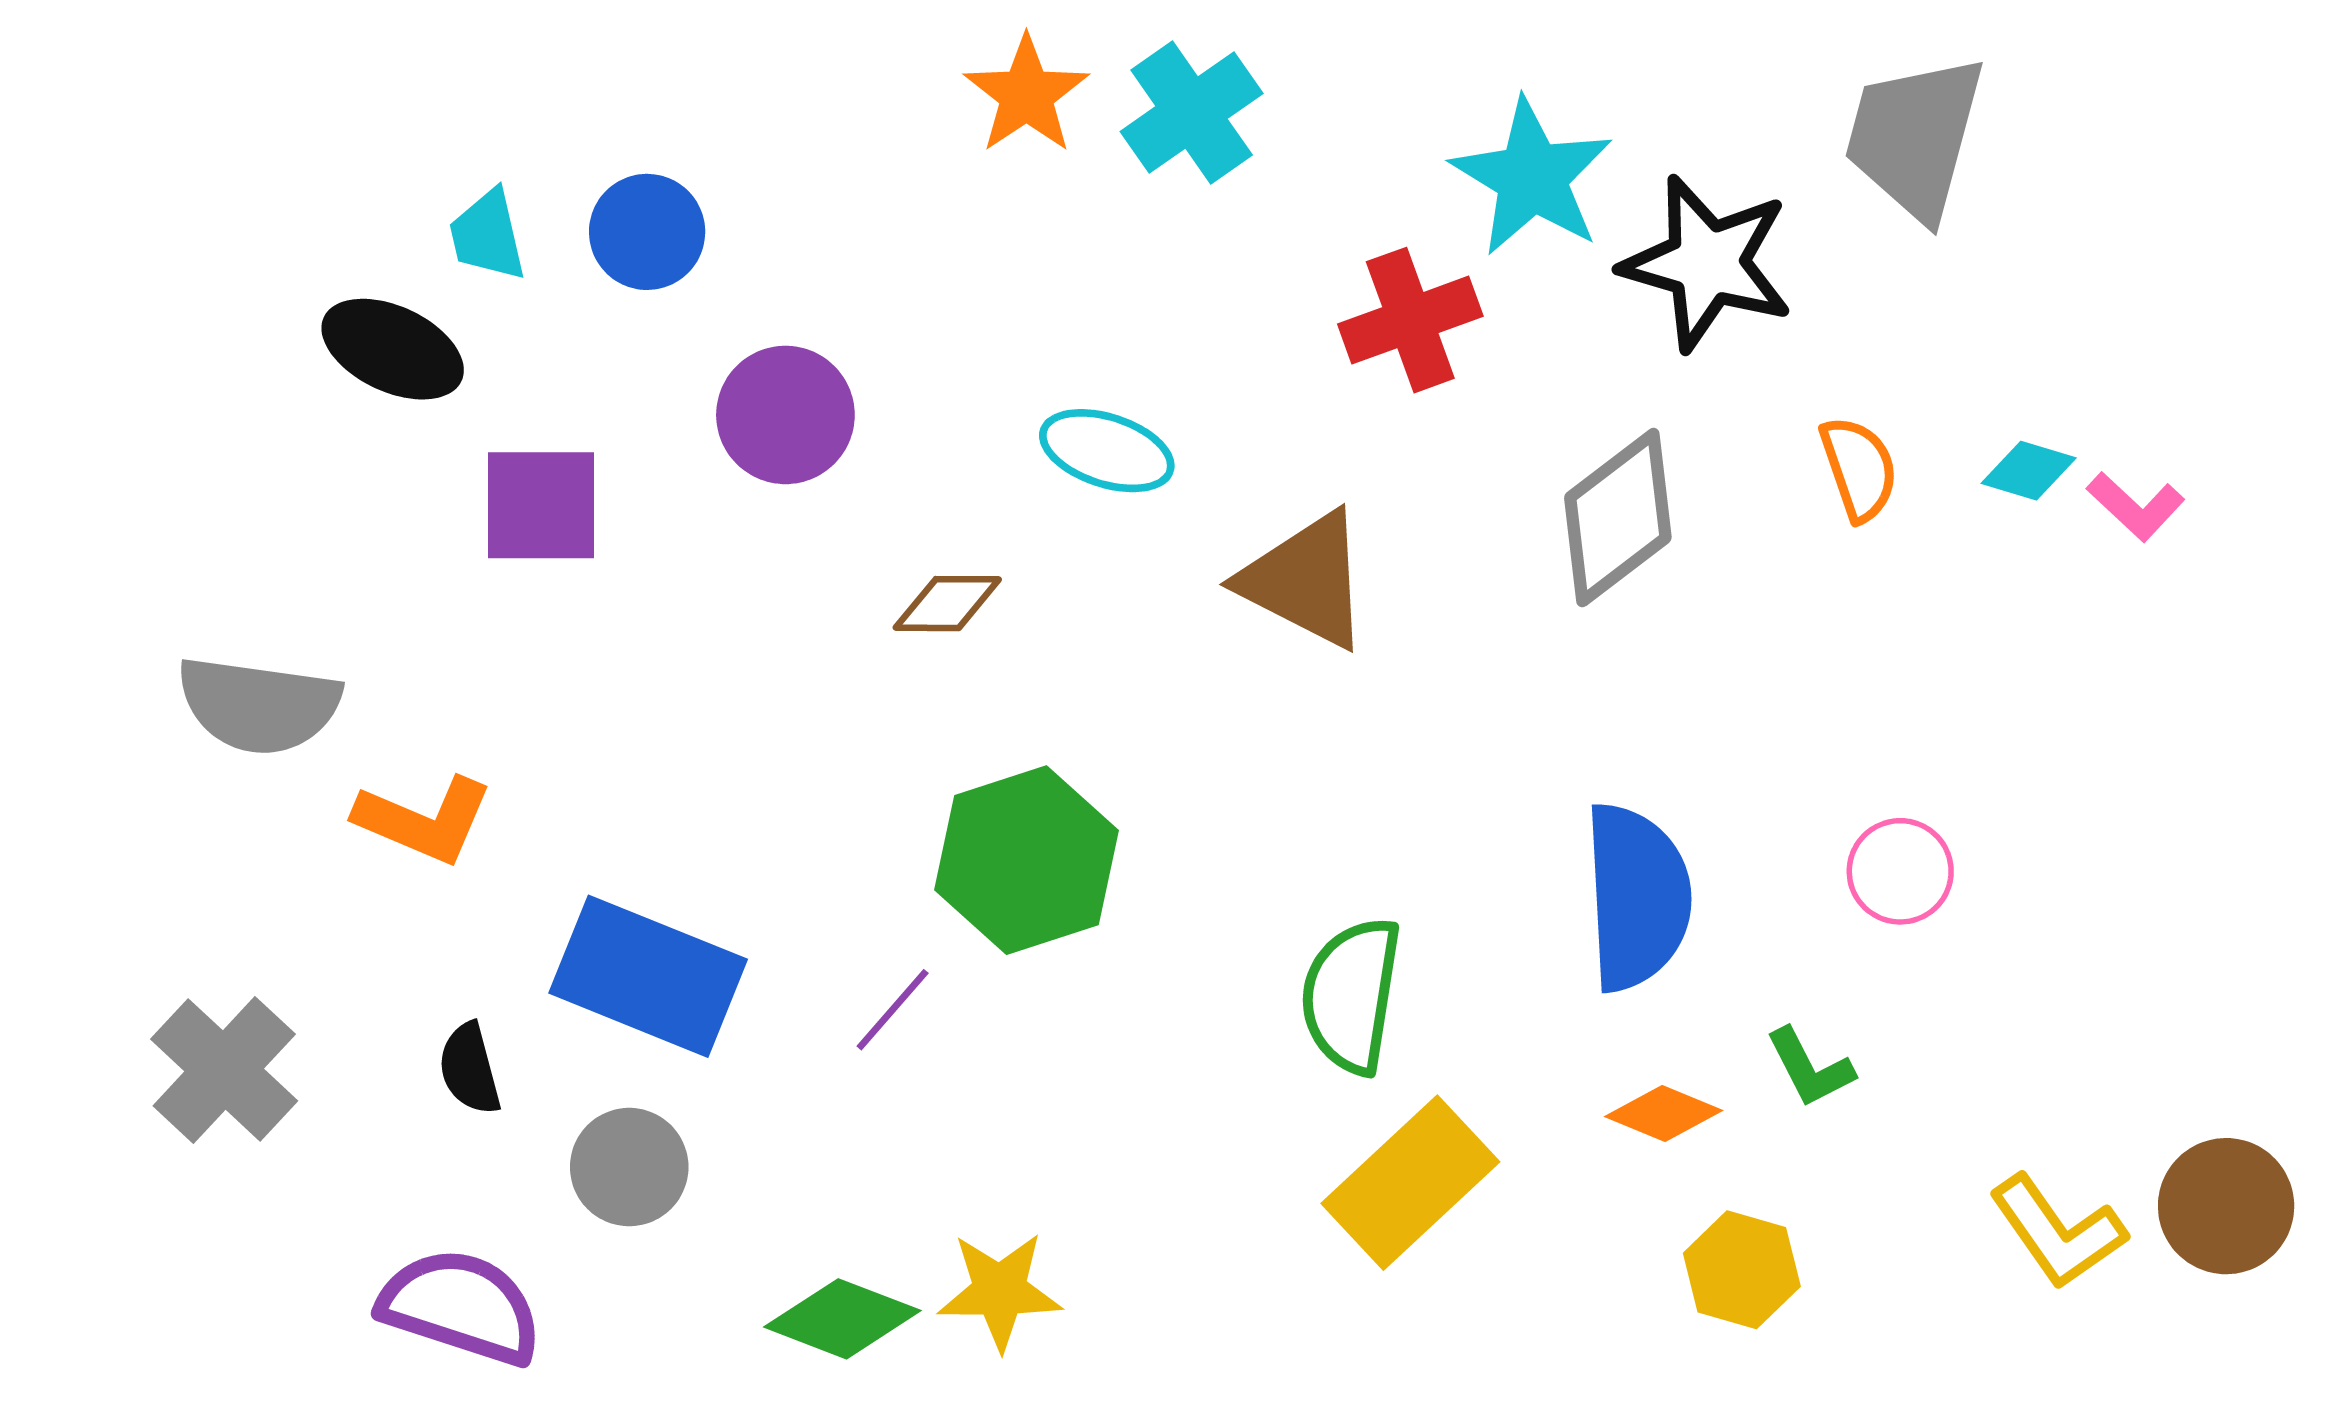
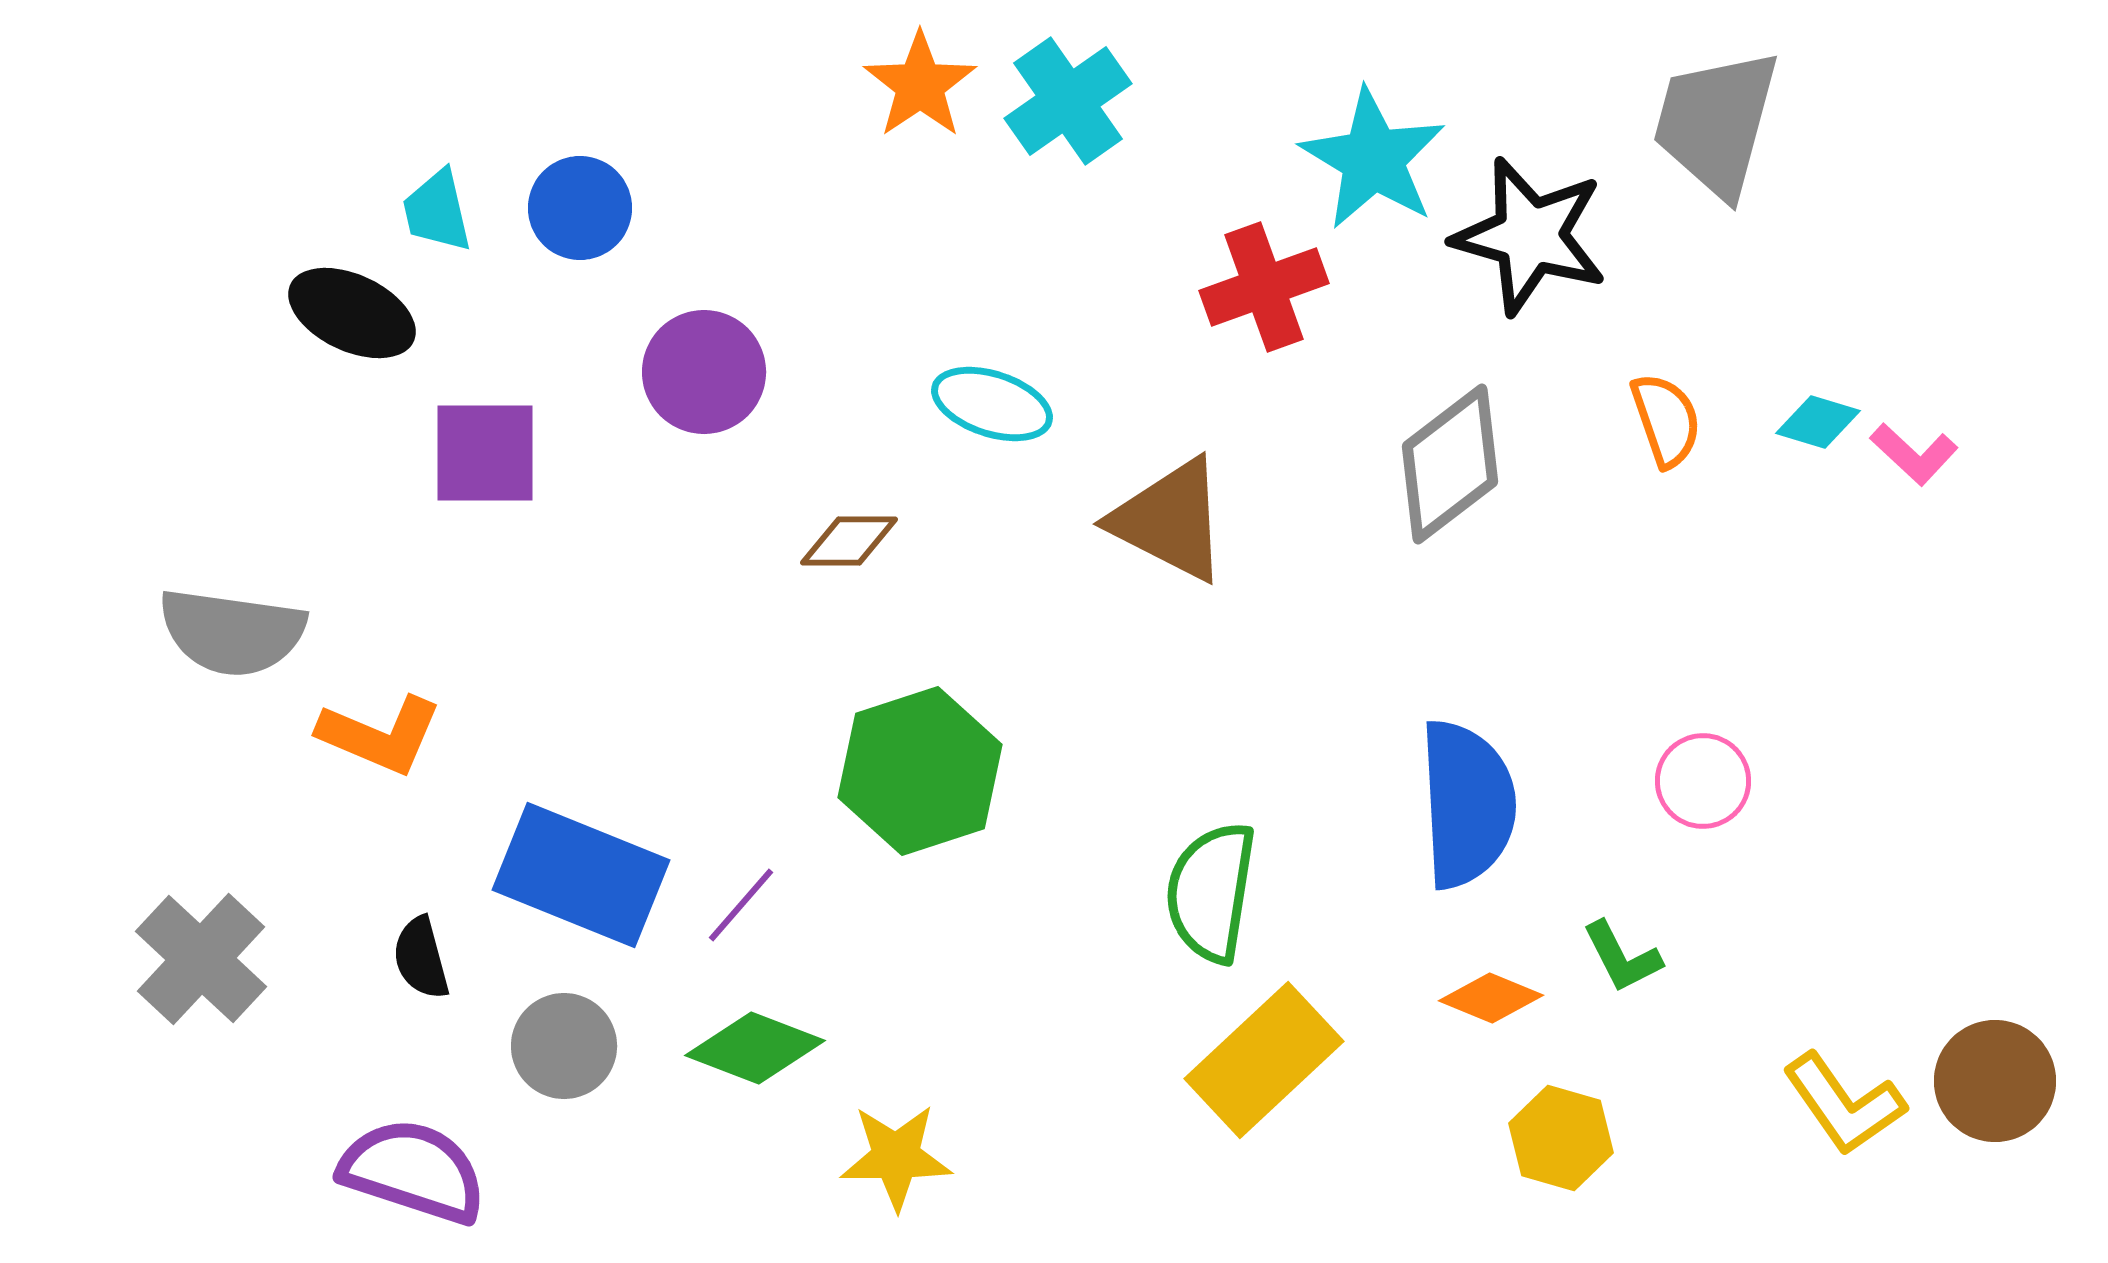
purple line: (893, 1010) -> (741, 905), moved
green diamond: (842, 1319) -> (755, 1048), moved

